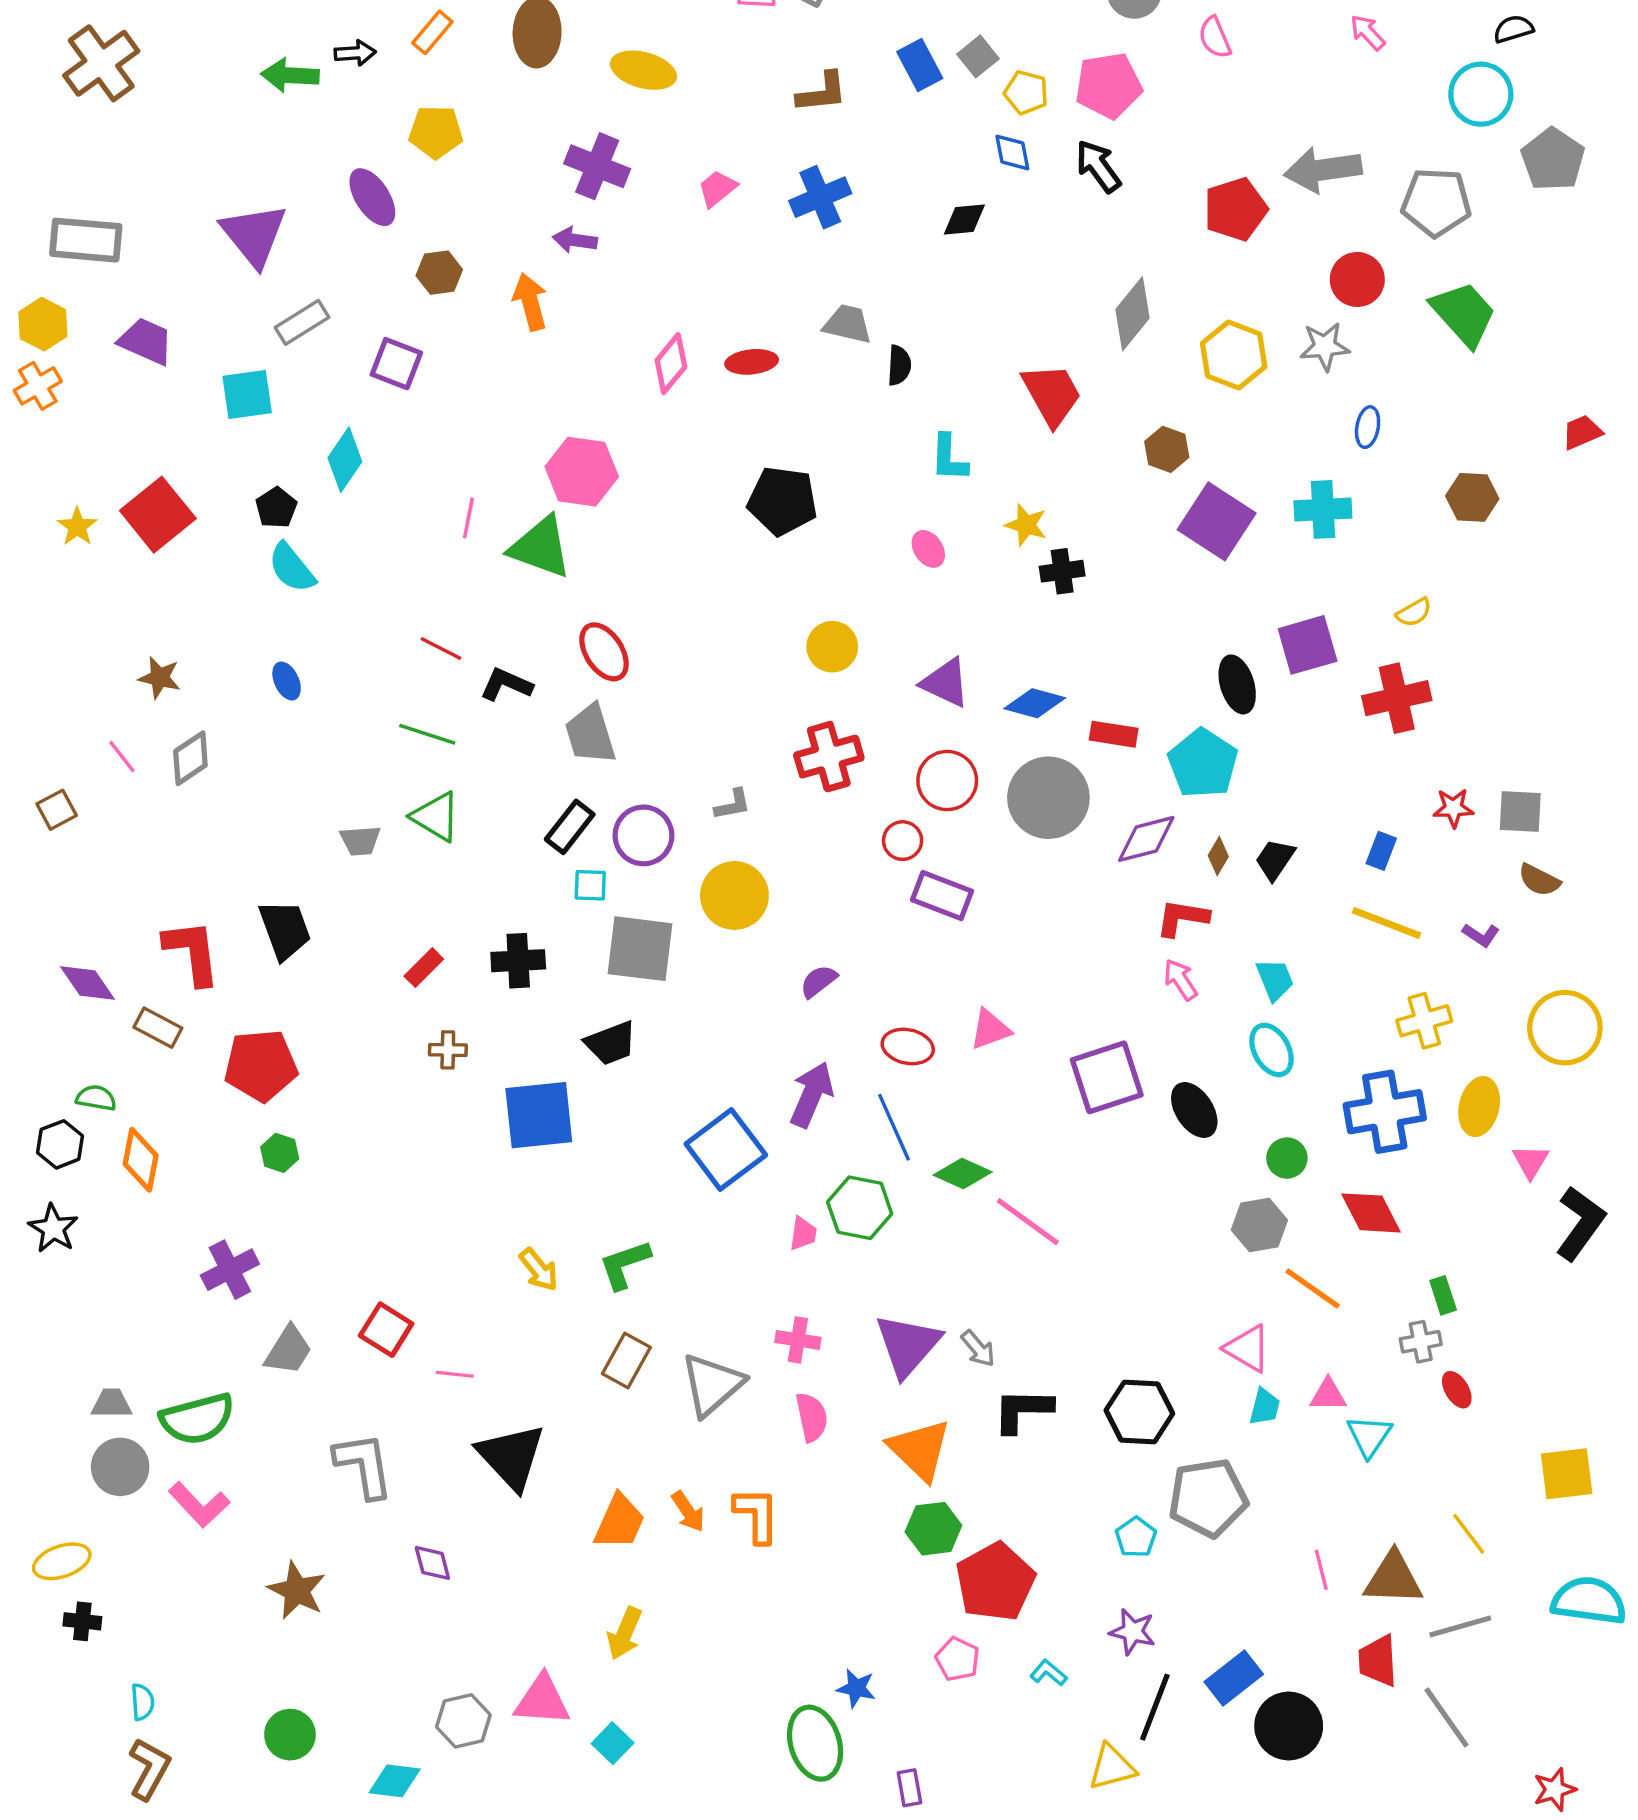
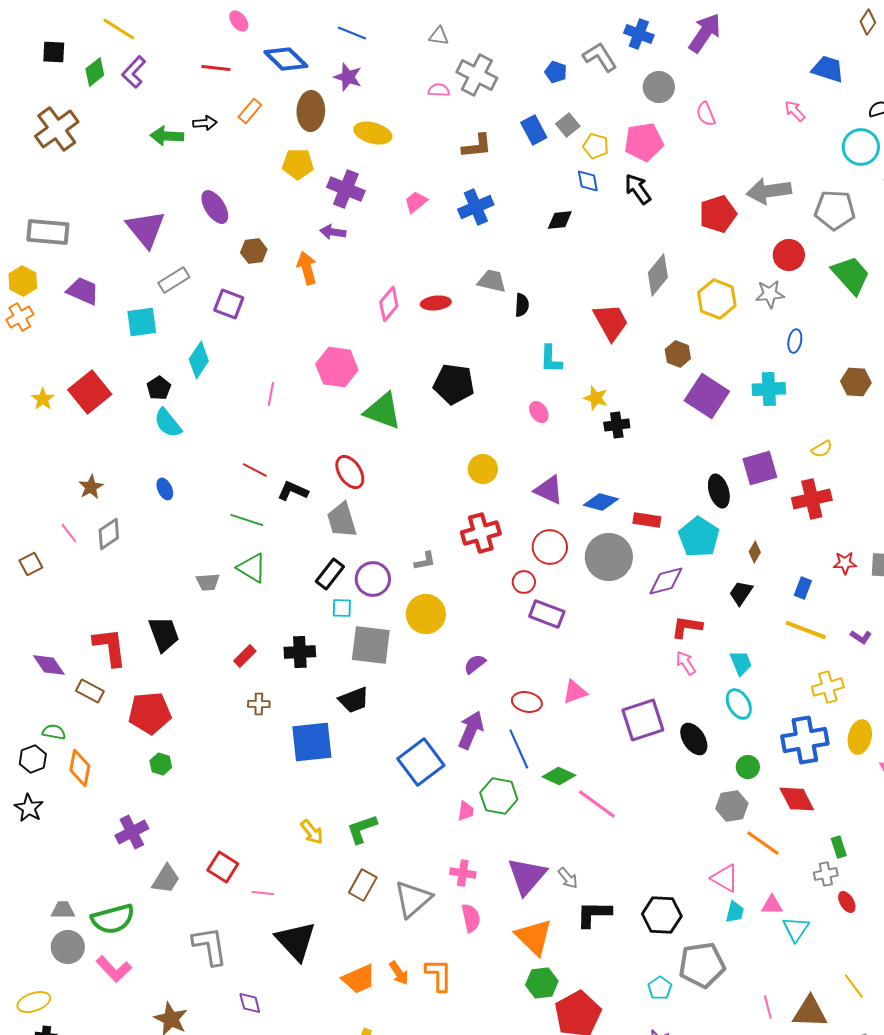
yellow pentagon: (436, 132) -> (298, 164), moved
green triangle: (541, 547) -> (383, 411), moved
brown star: (160, 678) -> (91, 487), turned 30
brown diamond: (1218, 856) -> (755, 552), moved
orange trapezoid: (619, 1522) -> (359, 979), turned 42

